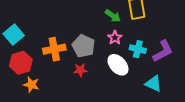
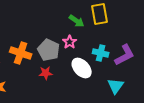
pink star: (115, 38) -> (70, 42), moved
orange cross: (54, 49) -> (21, 53), turned 30
cyan triangle: (153, 84) -> (116, 86), turned 42

